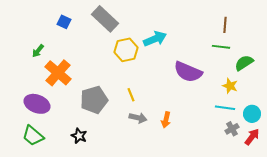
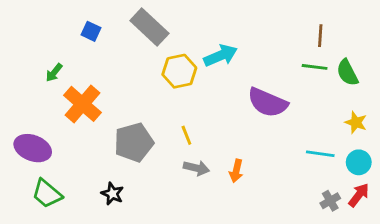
green semicircle: (244, 63) -> (347, 73), moved, turned -84
yellow star: (230, 86) -> (356, 122), moved
purple ellipse: (37, 104) -> (33, 148), moved
gray cross: (232, 129) -> (330, 201), moved

